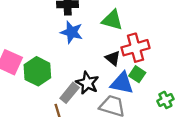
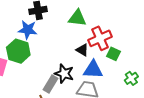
blue star: (72, 32) -> (28, 30), moved
green hexagon: (37, 71) -> (18, 51), moved
green square: (137, 74) -> (113, 54), moved

